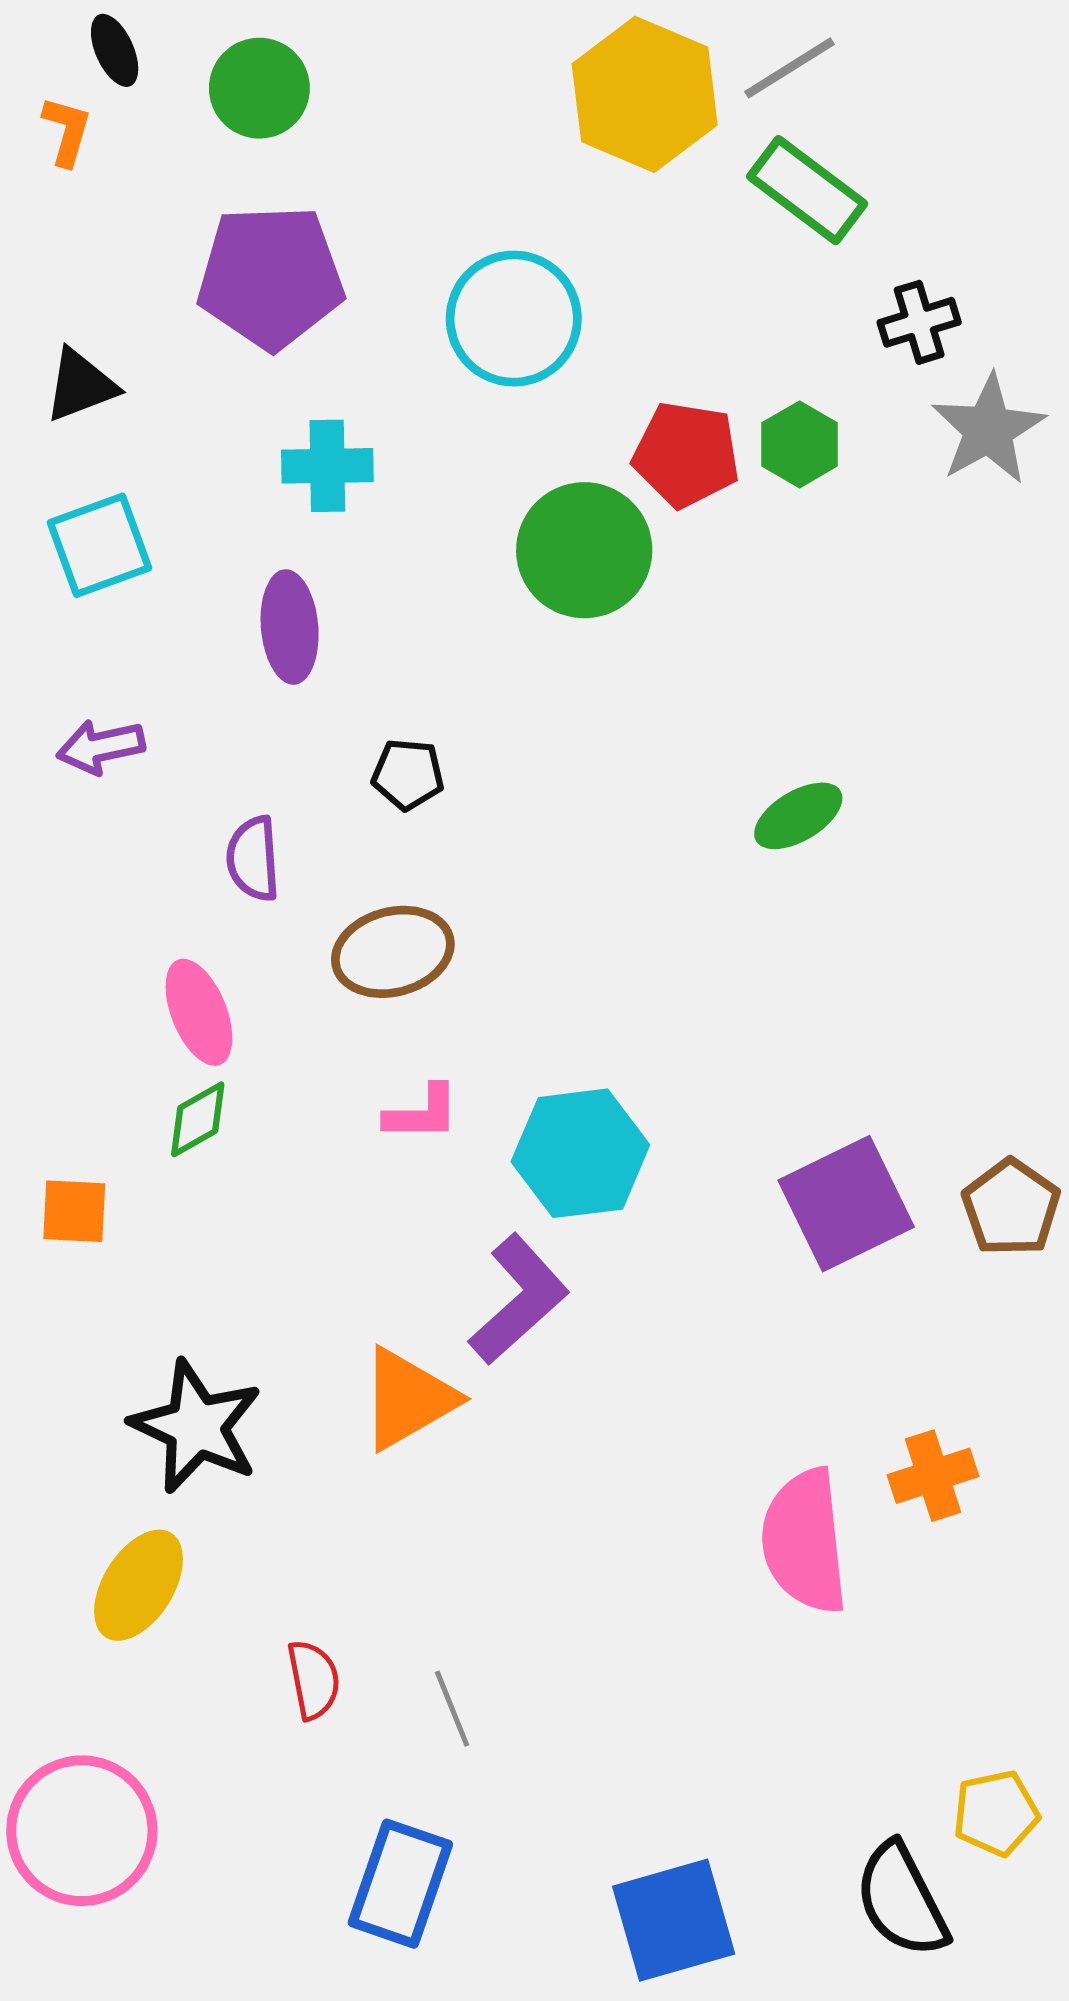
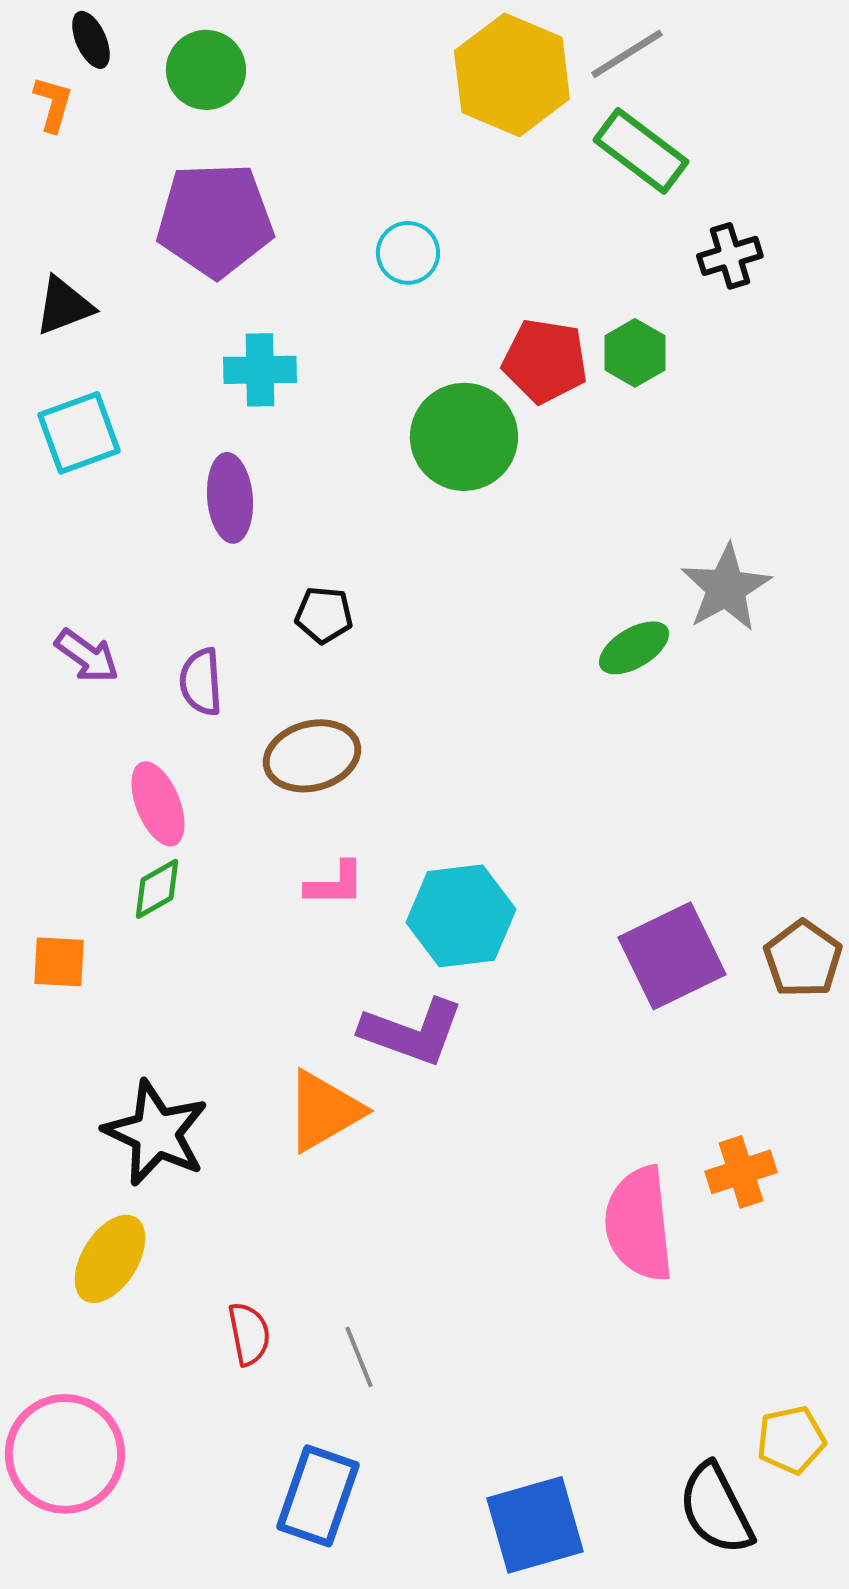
cyan circle: (514, 319) -> (408, 253), size x0.6
gray star: (988, 429) -> (726, 588), moved
purple arrow: (101, 747) -> (87, 656), moved, turned -132
purple L-shape: (519, 1299) -> (412, 1032), turned 62

